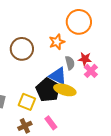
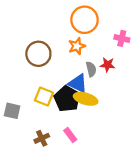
orange circle: (79, 22) -> (85, 20), moved
pink cross: (91, 71) -> (122, 38), moved, turned -32
yellow square: (27, 102) -> (44, 97), moved

